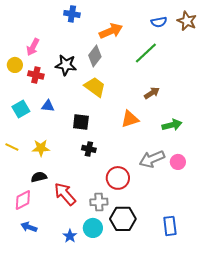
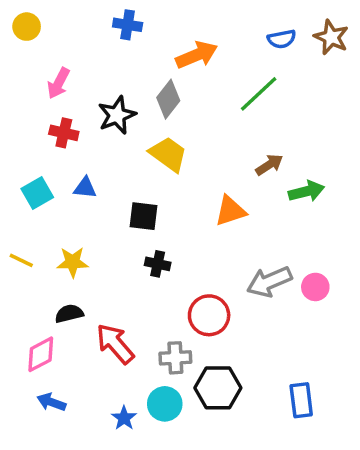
yellow circle: (15, 65) -> (27, 27), moved
black star: (66, 65) -> (117, 115), turned -30
green arrow: (172, 125) -> (306, 191), moved

